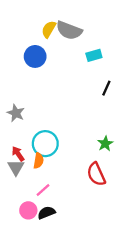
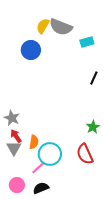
cyan rectangle: (94, 55) -> (87, 42), moved
gray star: (16, 113) -> (12, 118), moved
cyan circle: (45, 144) -> (50, 154), moved
pink circle: (28, 210) -> (17, 185), moved

